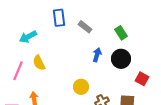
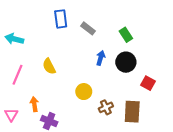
cyan arrow: (28, 37) -> (14, 39), moved, turned 42
yellow semicircle: (39, 63) -> (49, 66), moved

